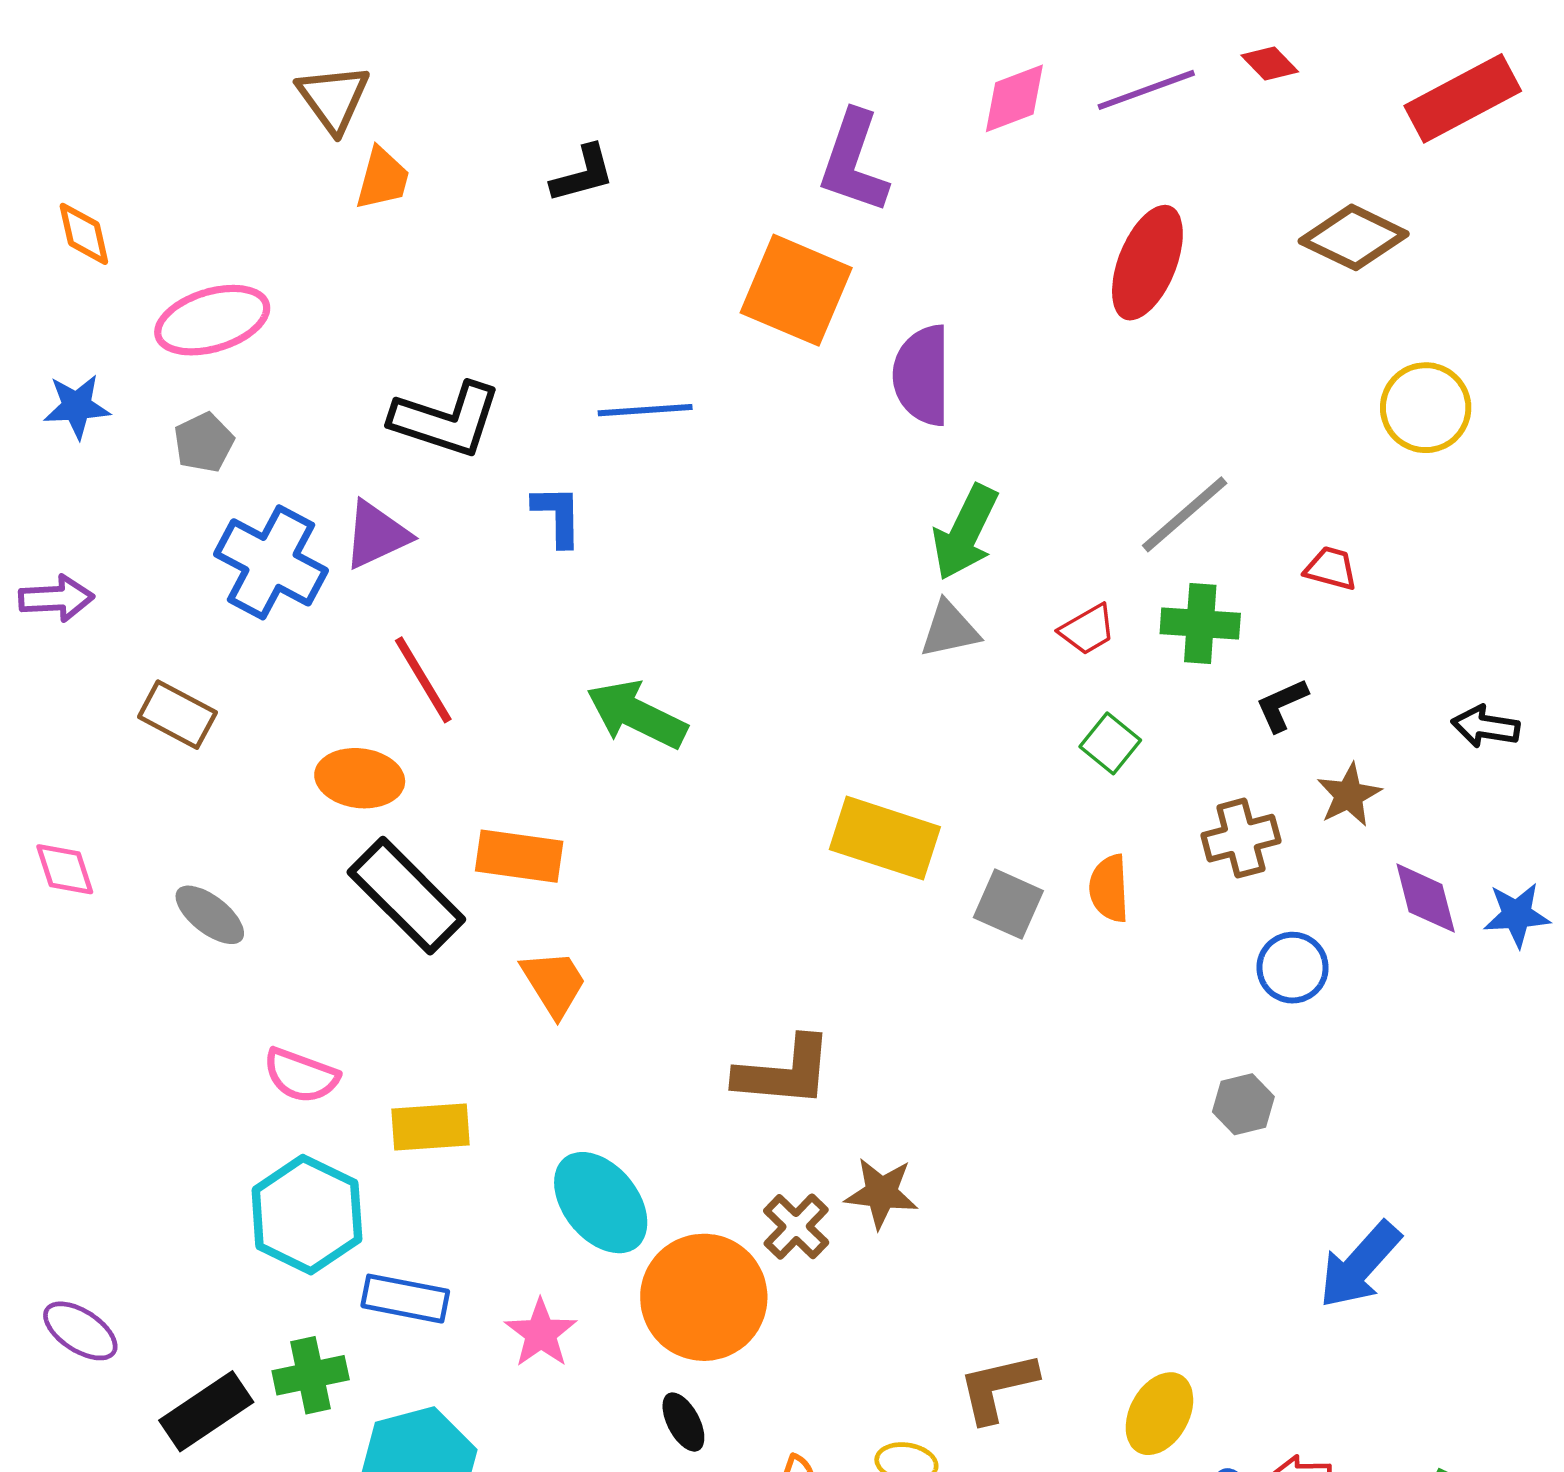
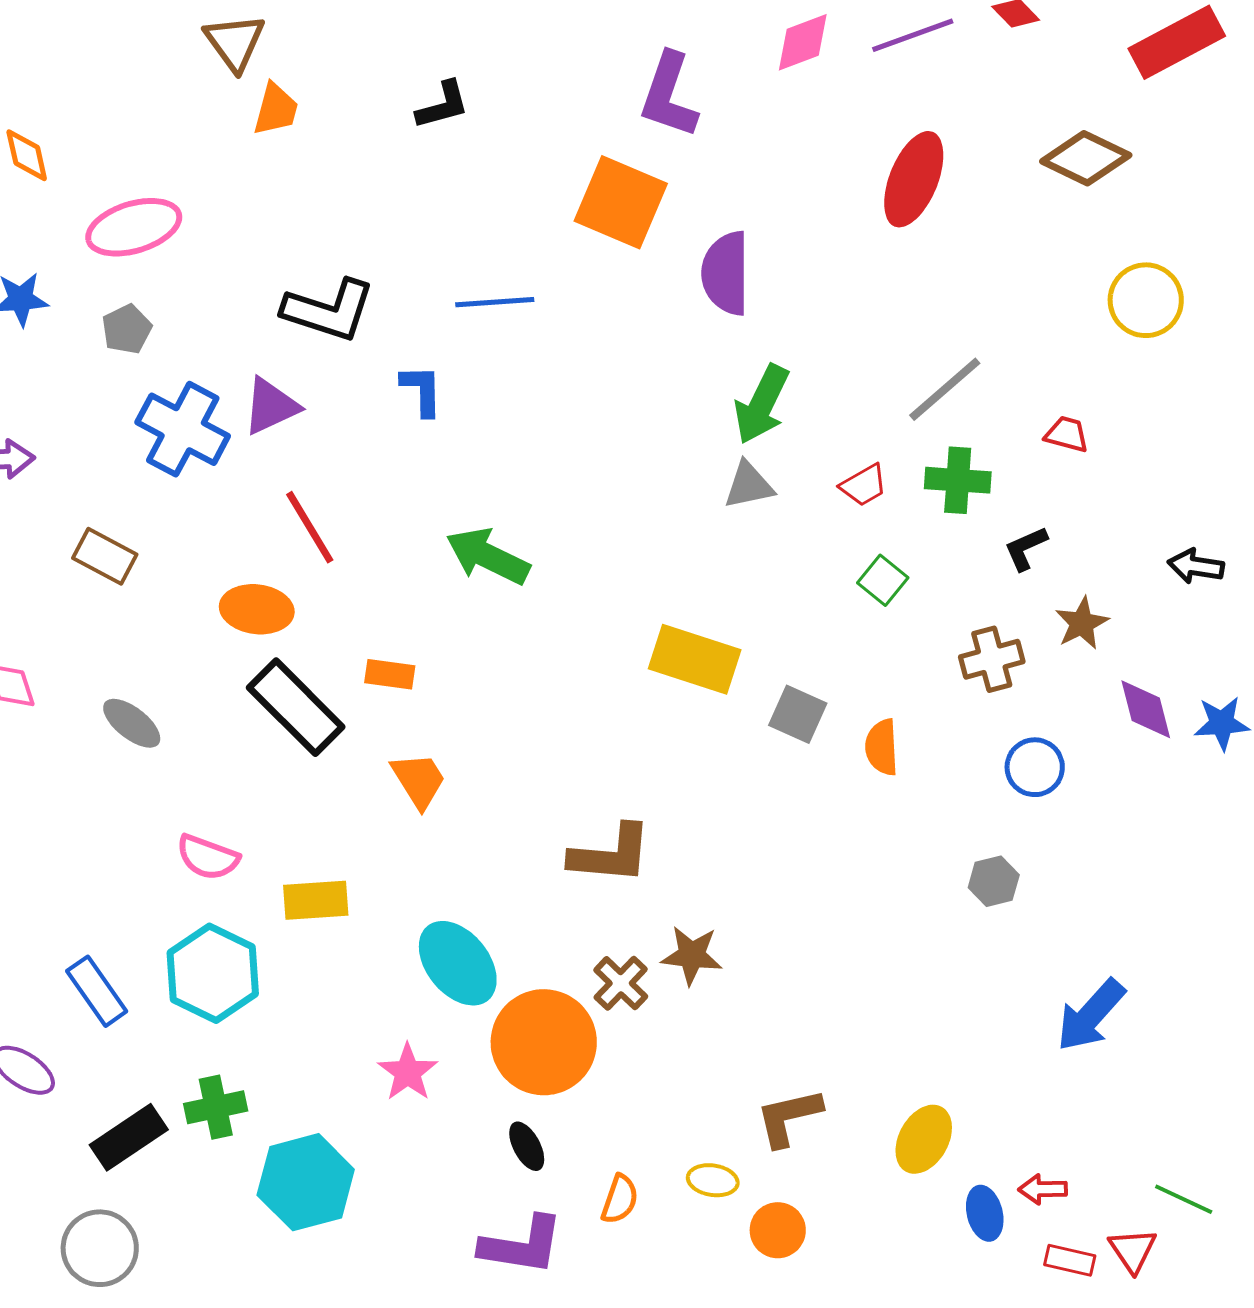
orange rectangle: (519, 856) -> (390, 674), size x0.7
orange semicircle: (1109, 888) -> (882, 747), moved
blue rectangle: (405, 1299) -> (97, 991), moved, turned 44

